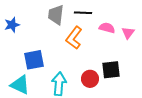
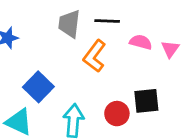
blue square: (34, 60) -> (38, 87), turned -35

